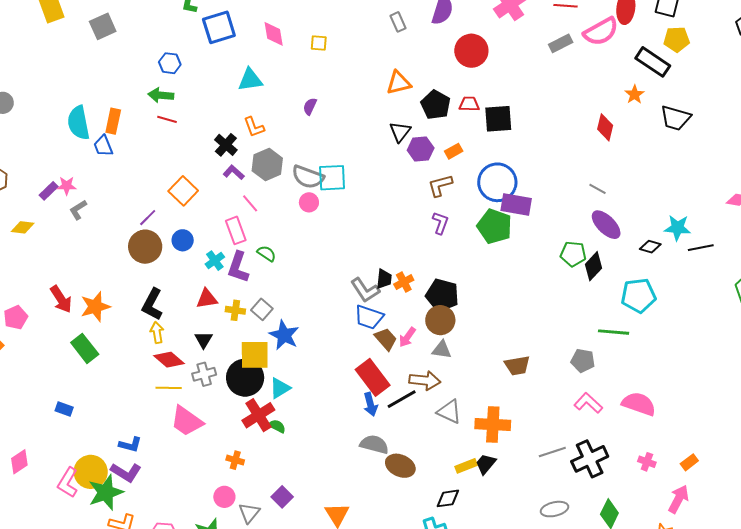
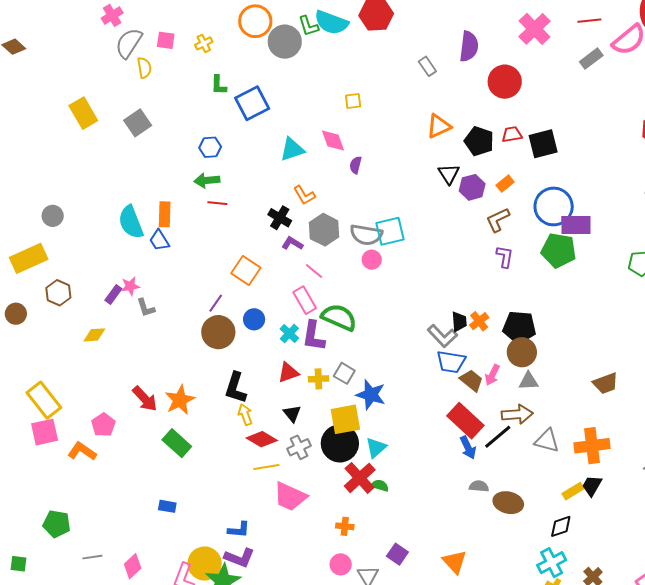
pink diamond: (274, 34) -> (333, 140), moved
gray L-shape: (78, 210) -> (146, 308), turned -65
green semicircle: (267, 253) -> (339, 317), size x1.8
gray semicircle: (374, 444) -> (479, 486), size x0.7

